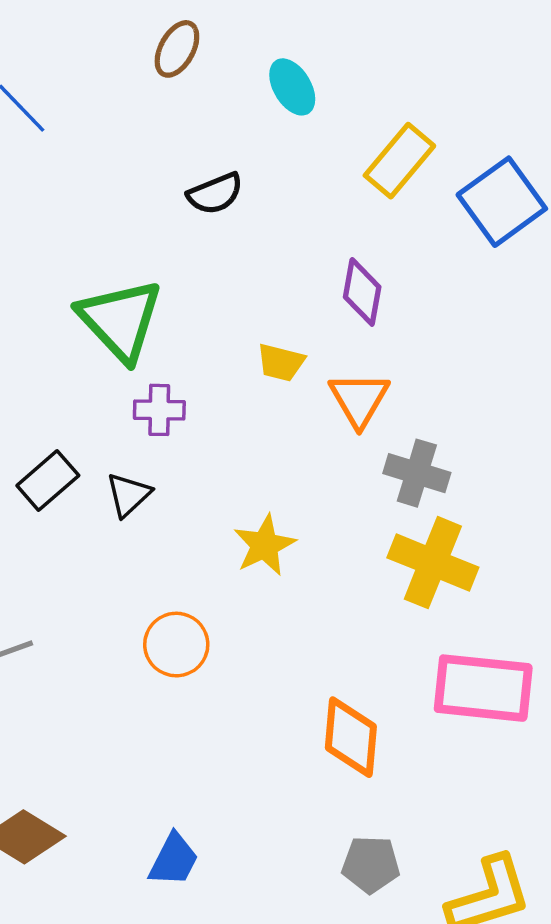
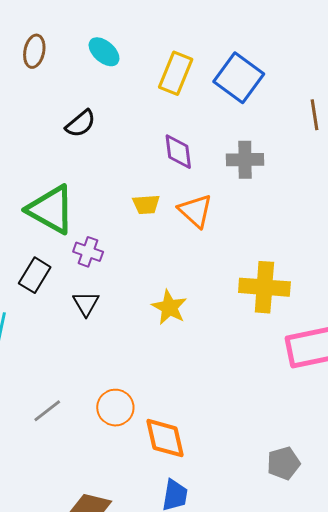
purple cross: (159, 410) -> (88, 252), turned 36
gray cross: (417, 473) -> (245, 160), moved
black rectangle: (48, 480) -> (35, 275), moved
orange circle: (176, 645) -> (115, 408), moved
orange diamond: (351, 737) -> (165, 438), moved

